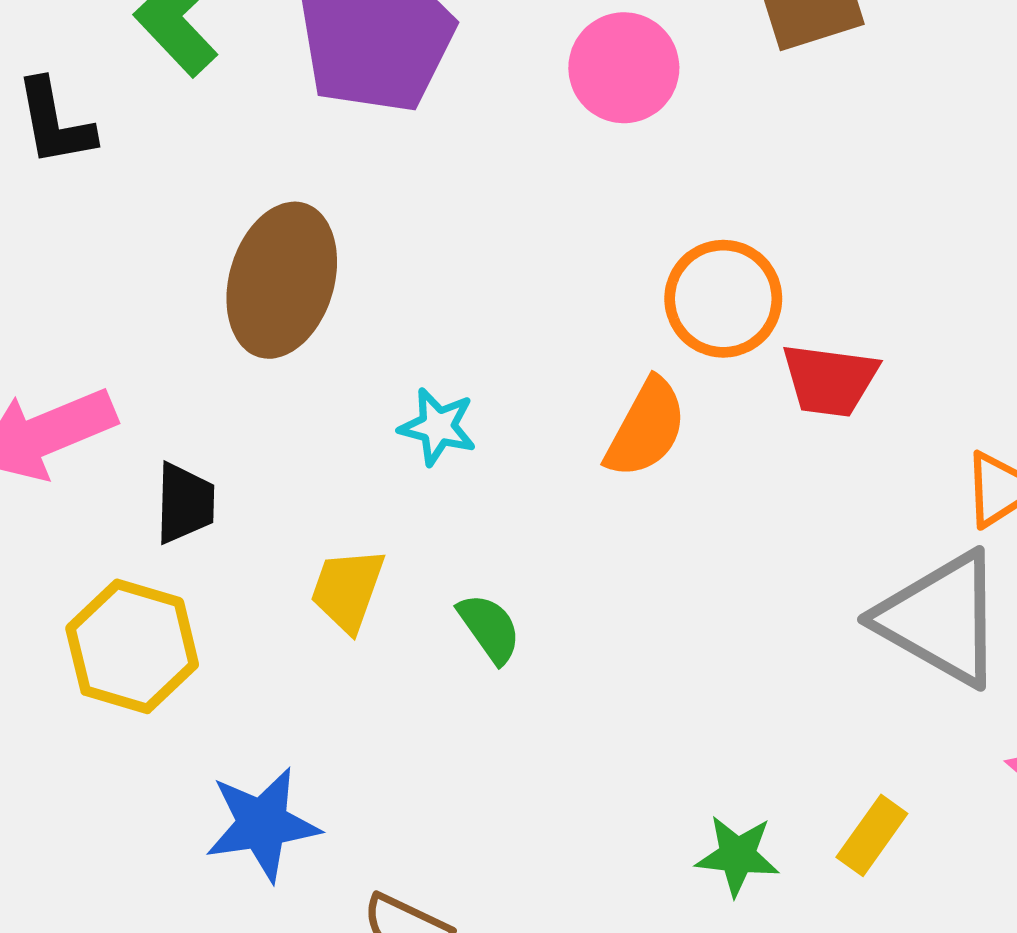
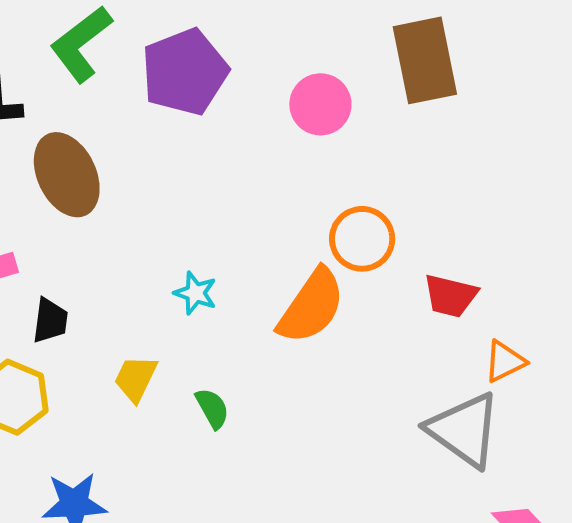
brown ellipse: (282, 280) -> (67, 175), moved, turned -48
red trapezoid: (830, 380) -> (450, 296), moved
orange semicircle: (646, 428) -> (311, 306), size x1.4

